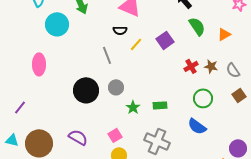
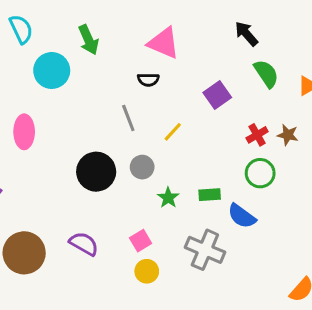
yellow line: (136, 44) -> (173, 132), moved
green circle: (203, 98) -> (260, 173), moved
blue semicircle: (197, 126) -> (242, 216), moved

